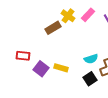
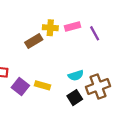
pink rectangle: (88, 15) -> (72, 27), turned 32
yellow cross: (68, 16) -> (50, 28), turned -32

